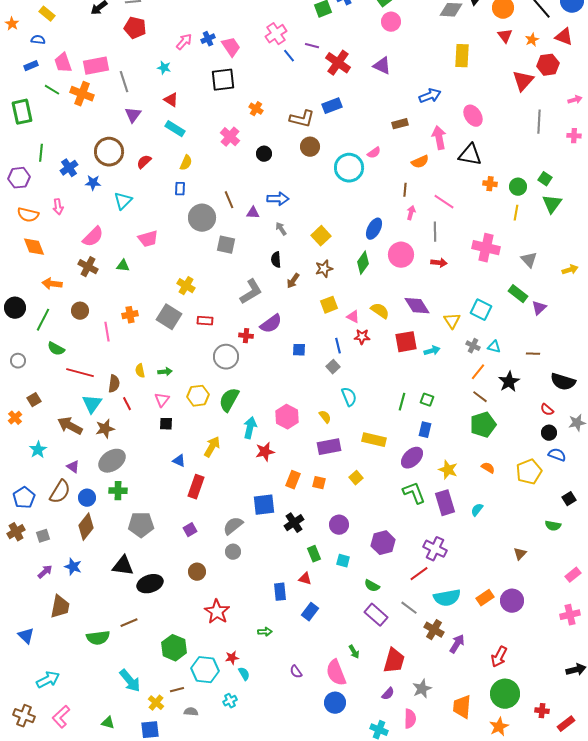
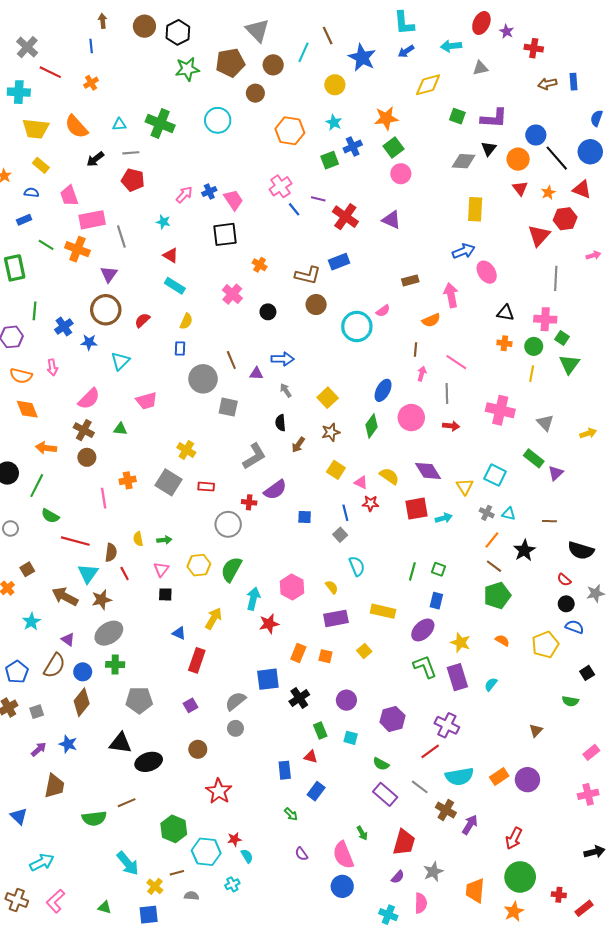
pink trapezoid: (63, 63) -> (69, 196), moved
blue arrow: (430, 96) -> (464, 251), moved
purple triangle: (133, 115) -> (109, 274), moved
pink cross: (574, 136) -> (545, 319), moved, size x1.5
black triangle: (470, 155) -> (505, 313), moved, size x0.7
yellow square: (329, 305) -> (336, 470), turned -36
brown circle: (80, 311) -> (87, 457), moved
green arrow: (265, 632) -> (291, 814), moved, turned 48

